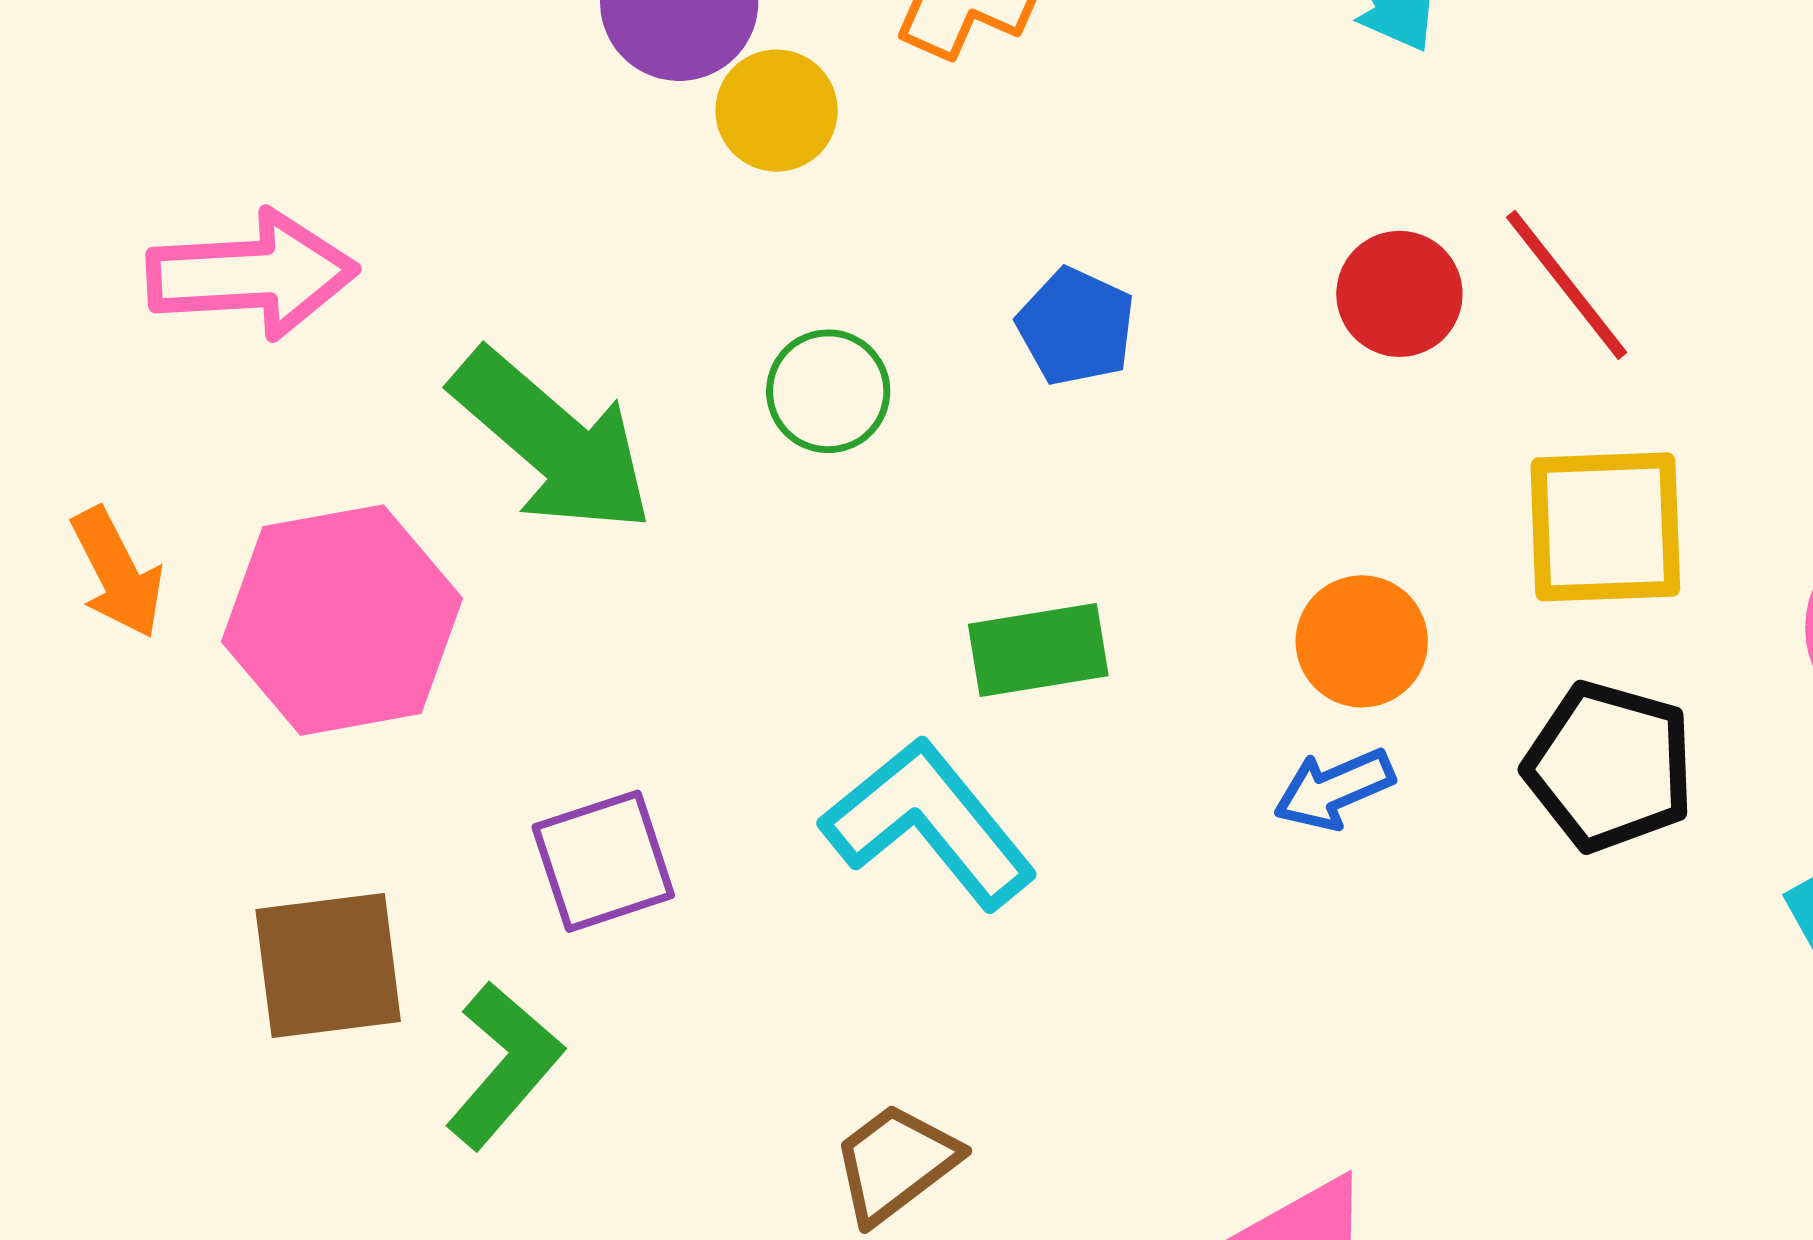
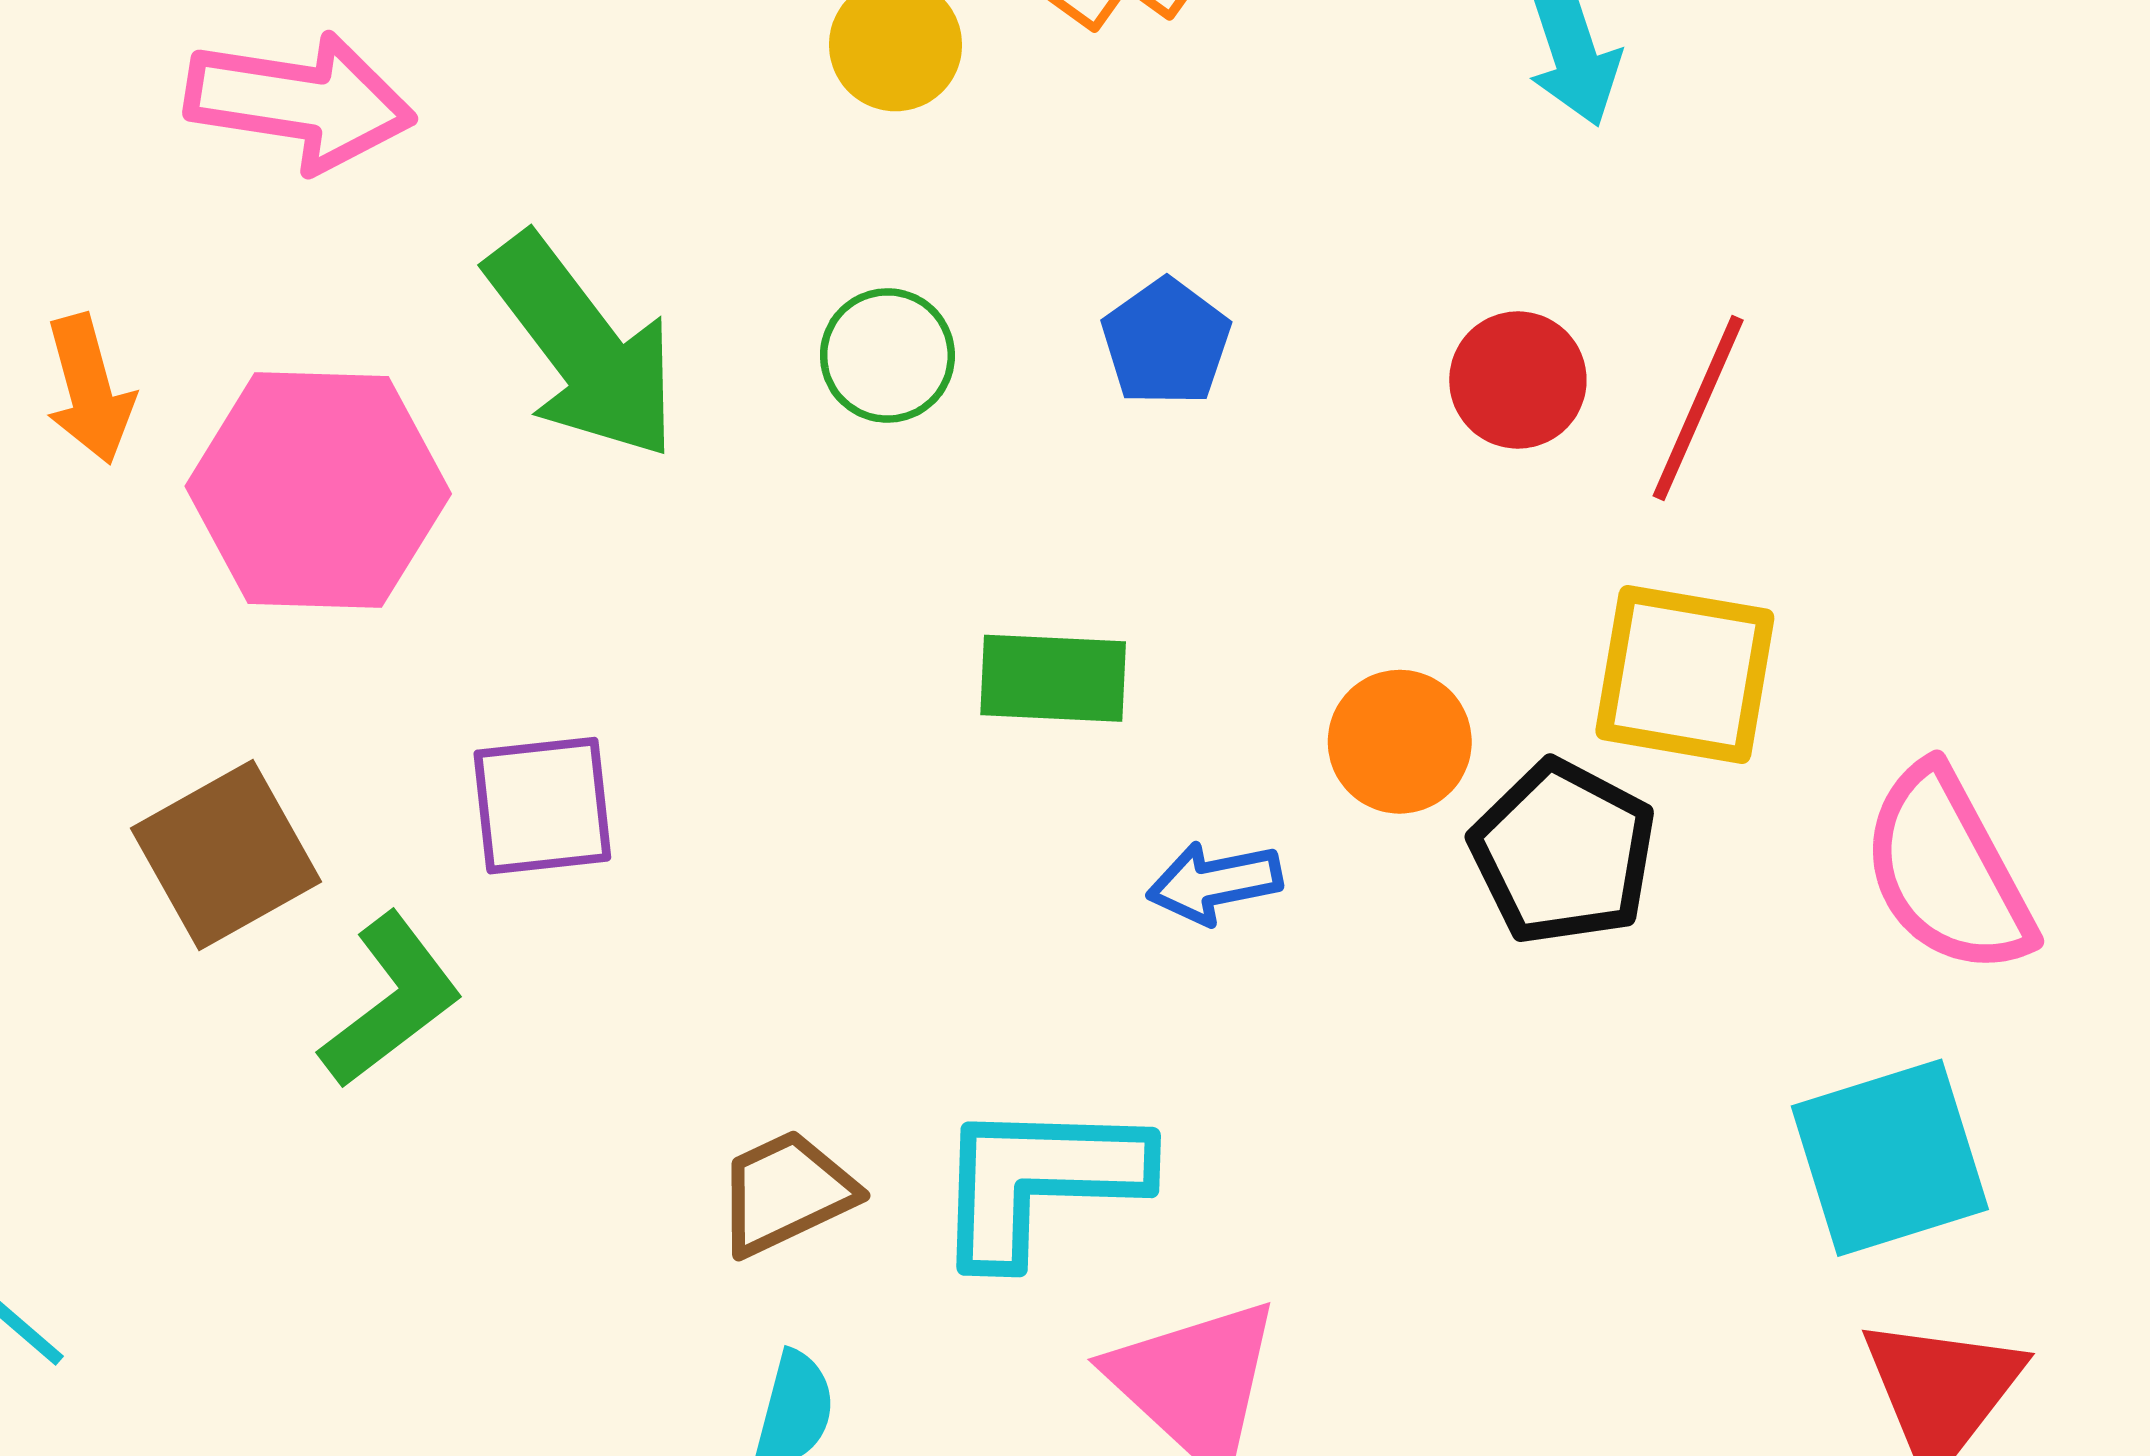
red line: (1567, 285) -> (1698, 408), turned 50
black pentagon: (1609, 766) -> (1563, 852), moved
blue arrow: (1334, 789) -> (1214, 883), moved
cyan L-shape: (929, 823) -> (1039, 1181), moved, turned -61
brown square: (328, 965) -> (226, 855), turned -34

